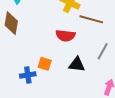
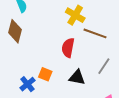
red semicircle: (65, 36) -> (68, 48), turned 90
blue cross: (28, 75) -> (27, 84), turned -35

